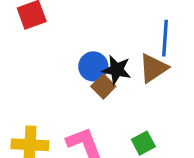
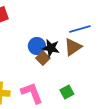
blue line: (165, 38) -> (80, 29), turned 70

